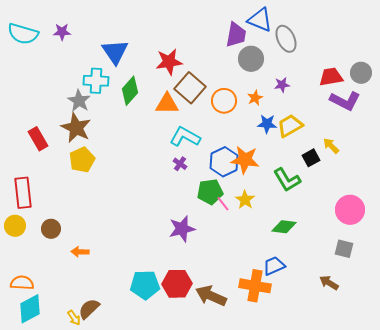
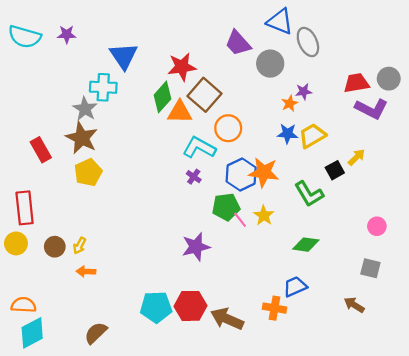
purple trapezoid: (236, 35) -> (238, 43), moved, turned 128
green diamond: (130, 91) -> (162, 97), moved
orange star: (255, 98) -> (290, 103), moved
orange circle: (224, 101) -> (228, 128), moved
yellow arrow: (331, 146) -> (356, 157), turned 90
pink circle: (350, 210) -> (377, 226), size x0.6
orange cross: (255, 286) -> (275, 308), size x0.7
yellow arrow: (74, 318) -> (80, 246), moved, turned 63

